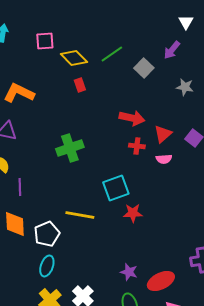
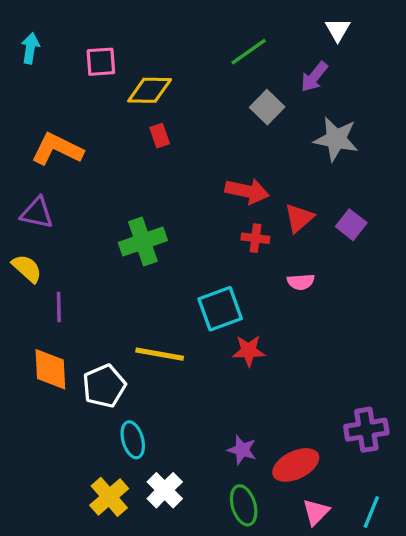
green line: (112, 54) -> (249, 52), moved
yellow diamond: (74, 58) -> (150, 90), turned -44
gray star: (185, 87) -> (336, 139), size x1.5
pink semicircle: (164, 159) -> (301, 282), moved
cyan ellipse: (47, 266) -> (133, 440), moved, turned -35

